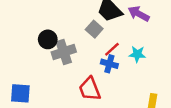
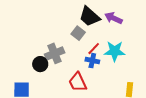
black circle: (48, 39) -> (40, 64), moved
cyan star: (137, 54) -> (115, 51), size x1.5

